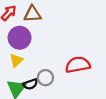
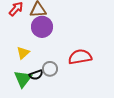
purple circle: (20, 38) -> (42, 27), moved

